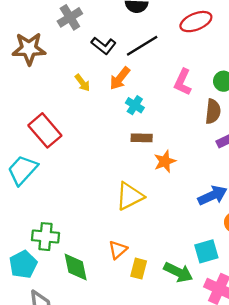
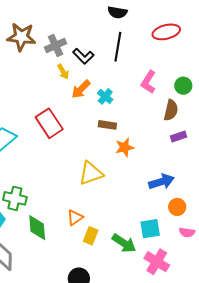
gray cross: (70, 17) -> (55, 45), moved
black L-shape: (104, 46) -> (83, 56), moved
black line: (142, 46) -> (118, 47), turned -56
orange arrow: (120, 78) -> (81, 89), moved
red rectangle: (45, 130) -> (49, 123), moved

